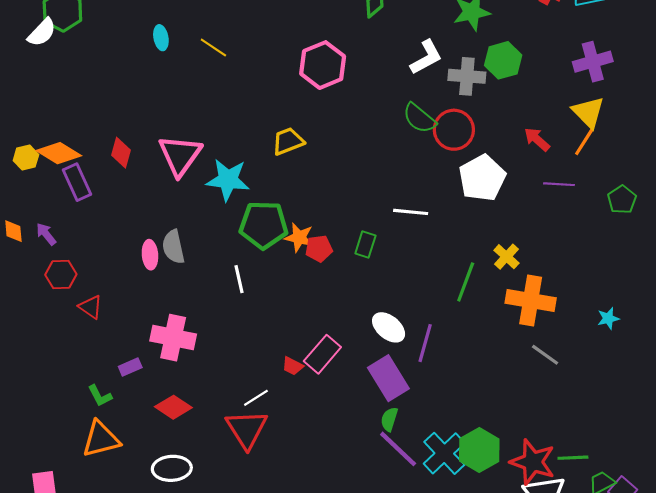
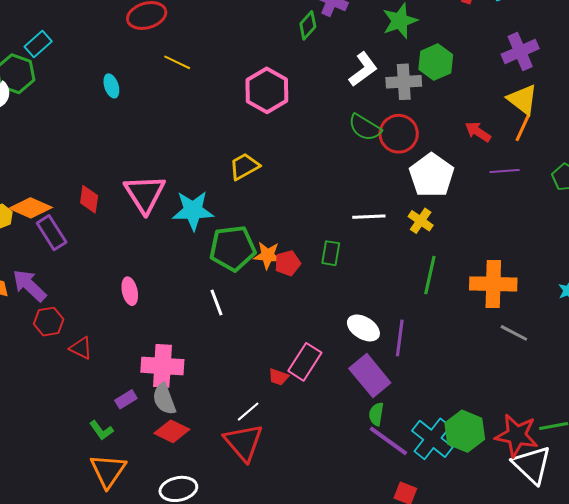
yellow line: (213, 47) -> (177, 62), moved
purple arrow: (46, 234) -> (29, 285), size x1.6
gray semicircle: (173, 247) -> (164, 399), moved
yellow cross: (506, 257) -> (421, 221), moved
orange triangle: (101, 439) -> (108, 471), turned -33

